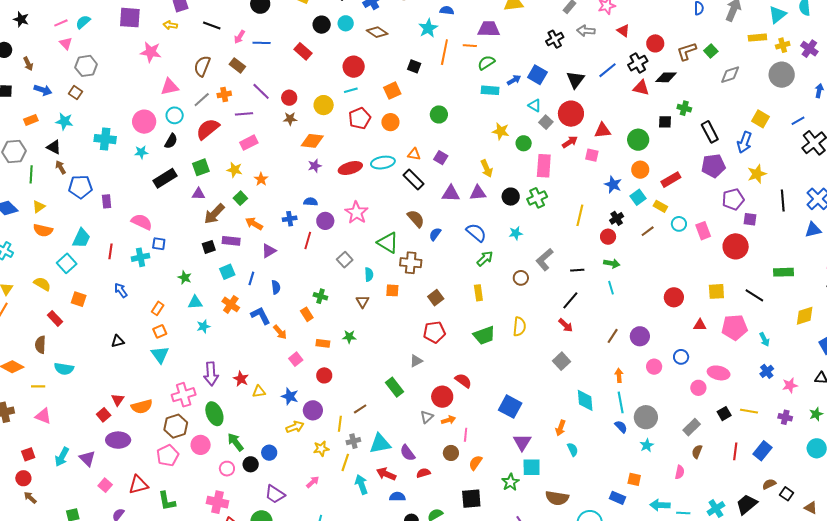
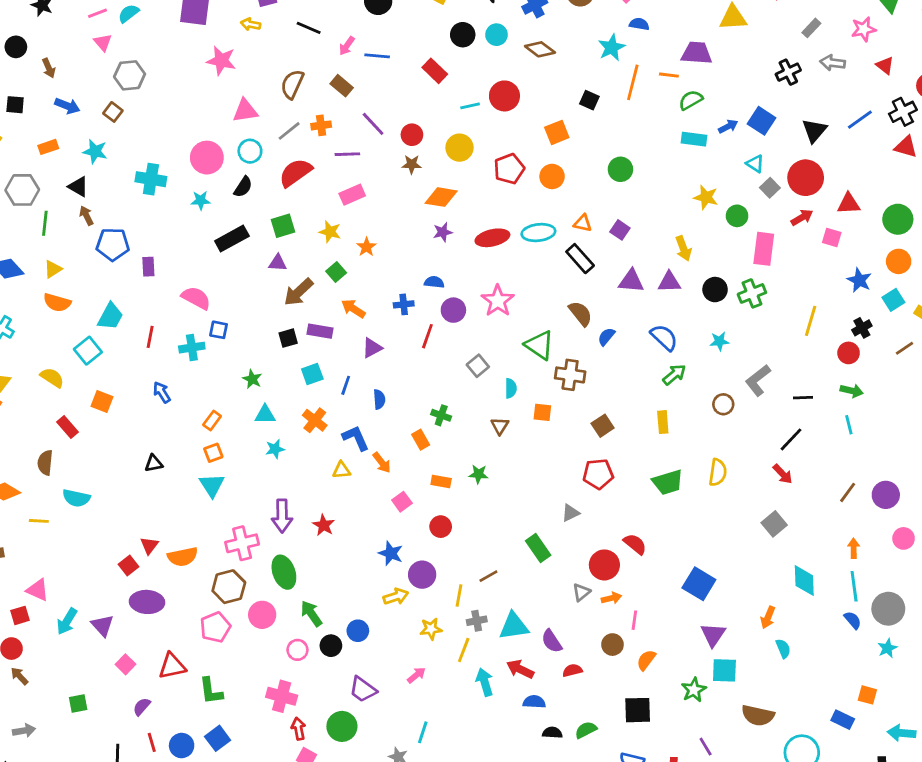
cyan line: (351, 90) -> (470, 106), moved
yellow triangle: (259, 391) -> (342, 470), moved
pink triangle: (43, 416) -> (38, 590), moved

